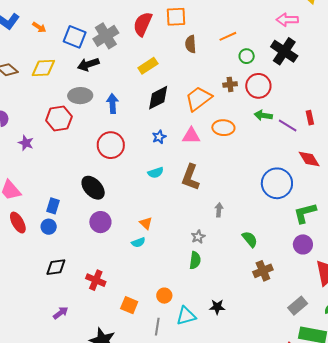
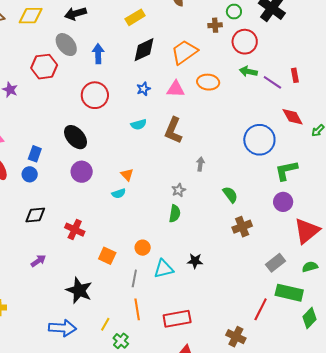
brown cross: (230, 84) -> (215, 25), moved
gray ellipse: (80, 96) -> (66, 45), turned 50

